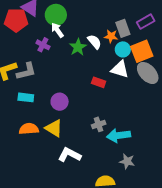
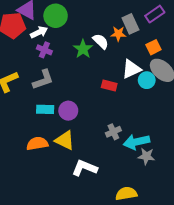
white arrow: (57, 30) -> (39, 32), moved, turned 105
cyan circle: (123, 49) -> (147, 80), moved
orange square: (142, 51) -> (153, 47), size x0.6
white triangle: (120, 69) -> (131, 69), turned -36
gray L-shape: (26, 71) -> (43, 80), moved
cyan rectangle: (26, 97) -> (45, 109), moved
gray star: (127, 161) -> (146, 156), moved

